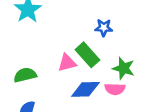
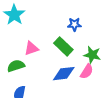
pink triangle: (67, 63) -> (31, 48), moved
pink semicircle: (115, 89) -> (87, 71), turned -56

